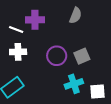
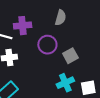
purple circle: (57, 56) -> (47, 45), moved

